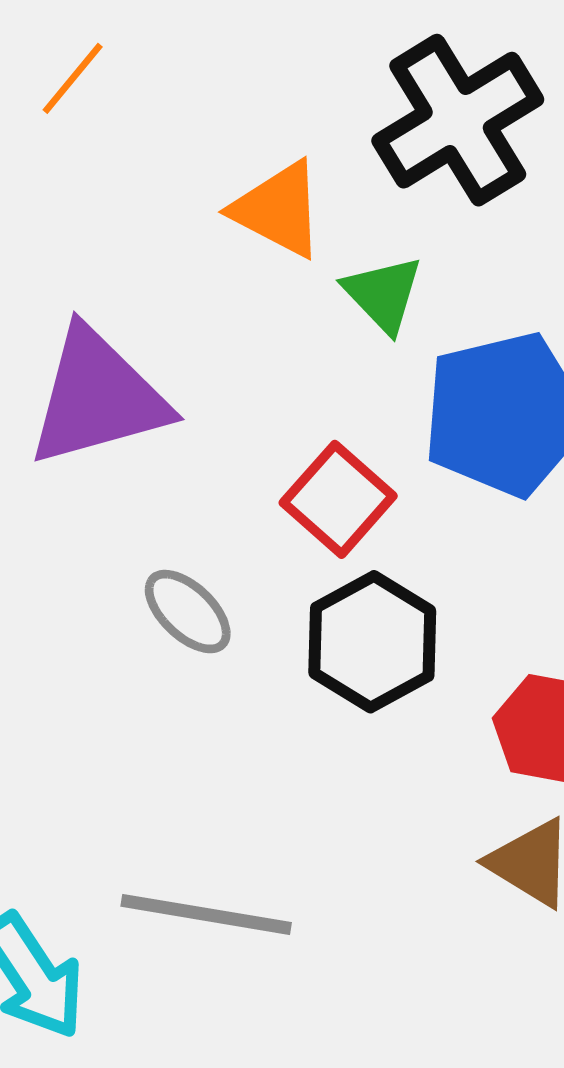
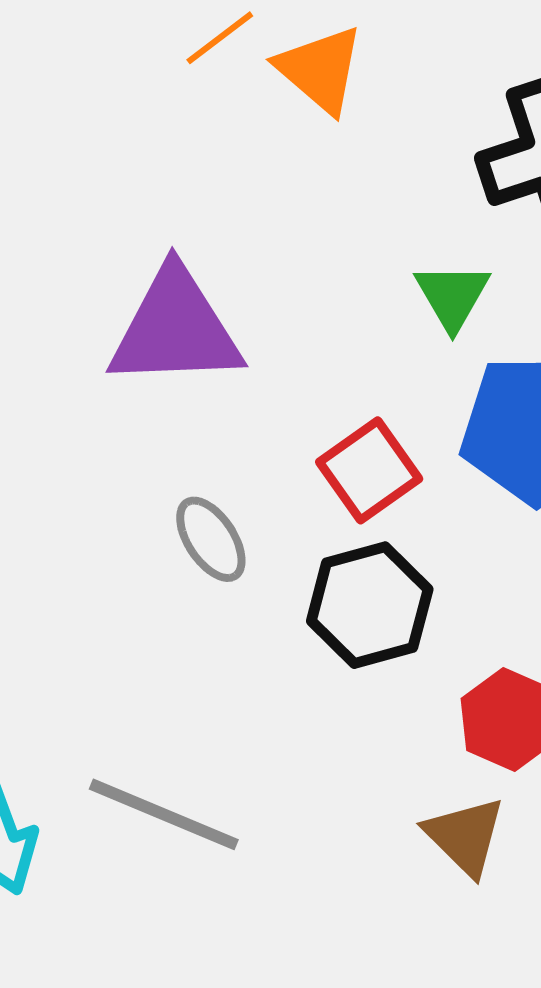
orange triangle: (278, 209) -> (320, 69), moved

